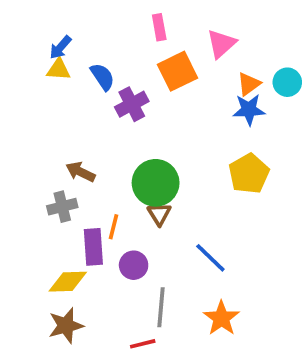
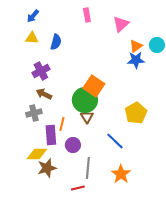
blue arrow: (60, 47) -> (33, 16), moved
orange square: (177, 71) -> (94, 86), moved, turned -30
blue semicircle: (102, 77) -> (56, 42), turned 49
purple cross: (132, 104) -> (41, 71), moved
yellow pentagon: (249, 174) -> (136, 113), moved
brown star: (66, 326) -> (47, 168), moved

